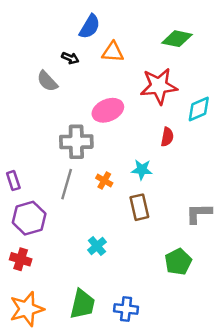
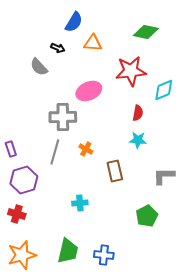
cyan star: (142, 170) -> (138, 140), moved
cyan cross: (97, 246) -> (80, 203), turned 35

